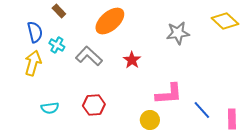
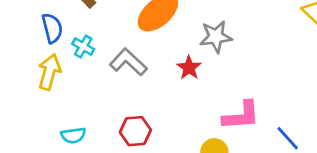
gray star: (178, 33) -> (216, 37), moved

